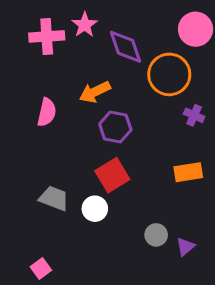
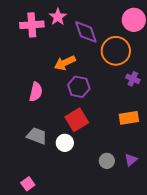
pink semicircle: (47, 112) -> (36, 92), moved
purple triangle: (185, 247) -> (131, 160), moved

